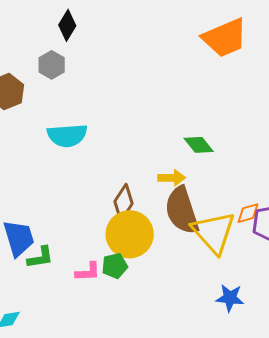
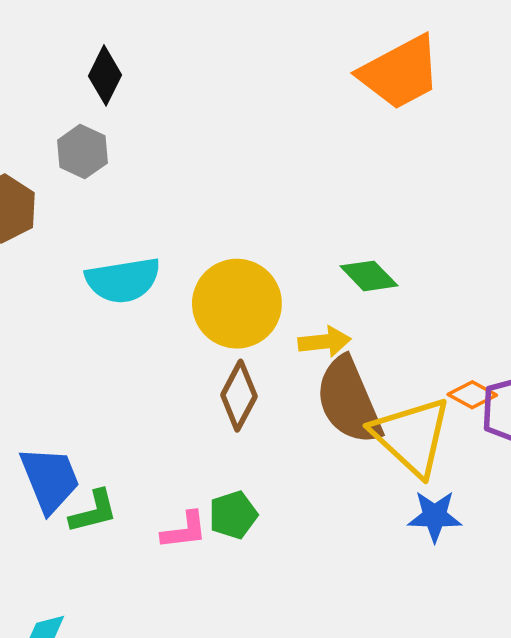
orange diamond: (248, 213) -> (472, 395), turned 50
yellow circle: (130, 234) -> (237, 304), moved
blue star: (230, 298) -> (435, 516), moved

